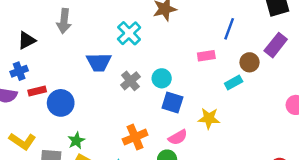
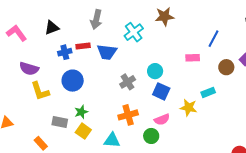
gray arrow: (64, 21) -> (96, 19), moved
blue cross: (19, 71) -> (65, 52), moved
gray cross: (130, 81) -> (128, 82), moved
cyan rectangle: (234, 82) -> (208, 92), moved
red rectangle: (37, 91) -> (83, 46), moved
yellow L-shape: (22, 141) -> (40, 91), moved, turned 30

